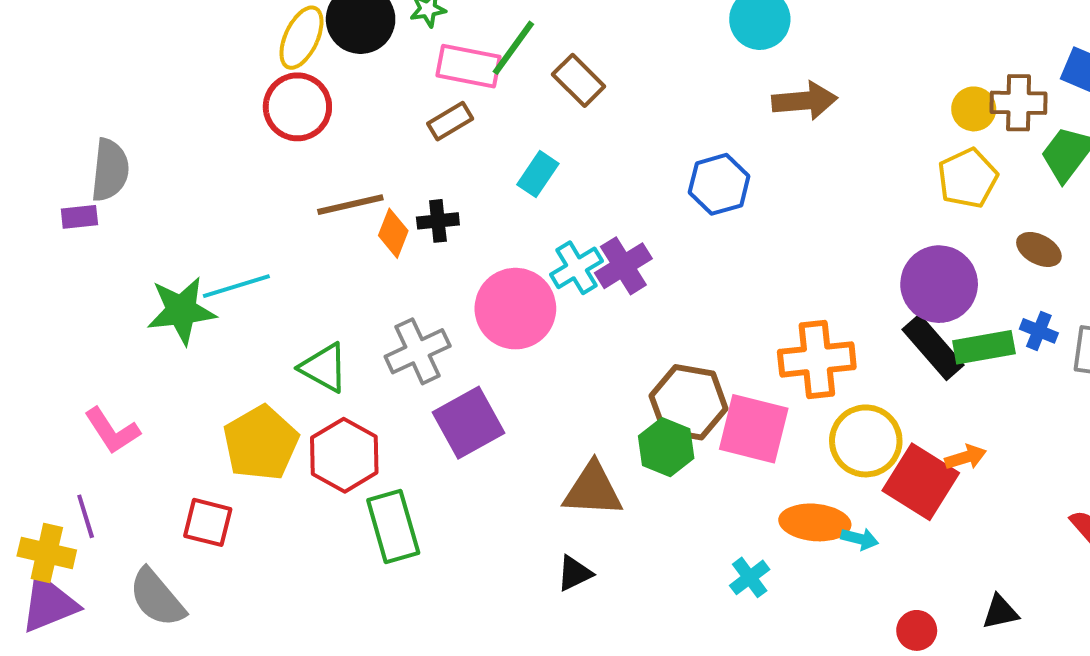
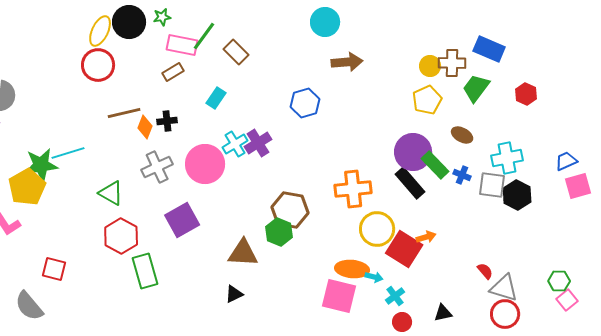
green rectangle: (984, 347) -> (435, 165), moved, turned 56
gray cross: (418, 351) -> (157, 167), moved
pink square: (754, 429) -> (339, 296), moved
yellow pentagon: (261, 443) -> (27, 187), moved
cyan cross: (750, 577) -> (395, 296), moved

